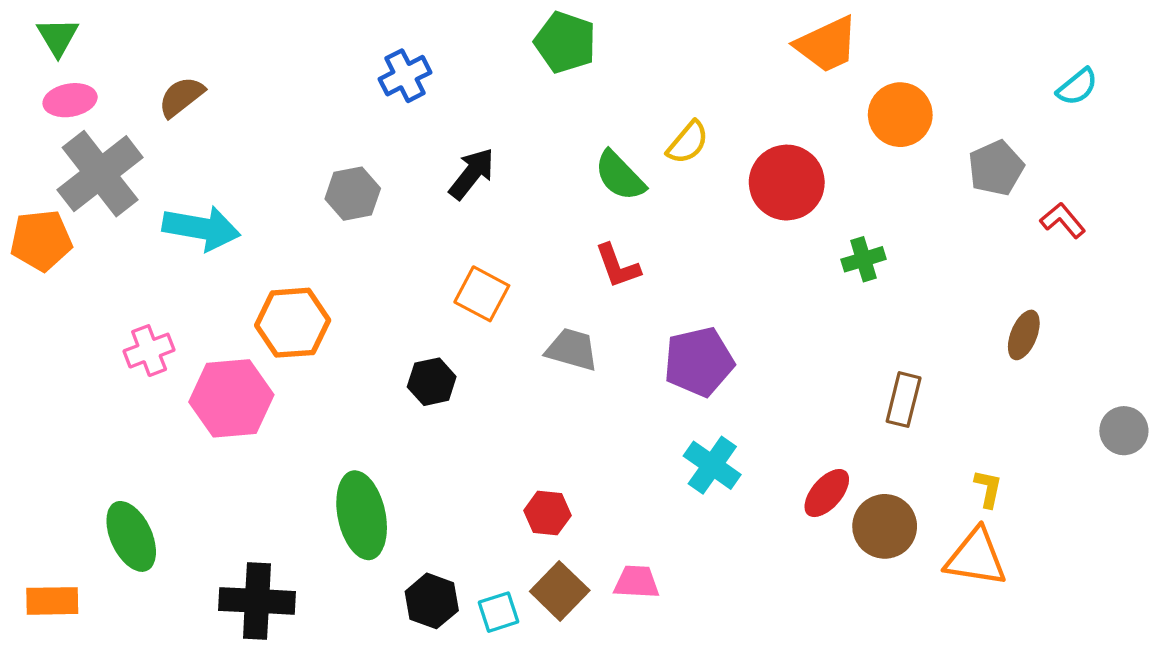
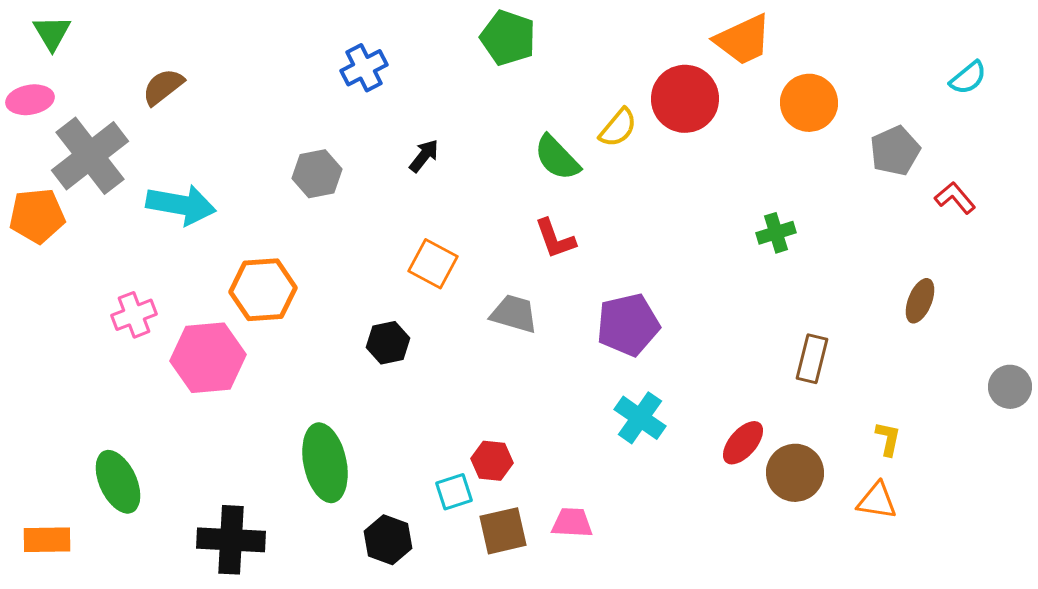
pink ellipse: (70, 100) -> (30, 100), moved
black arrow: (472, 174) -> (424, 156), size x0.7
red circle: (787, 183) -> (685, 99), moved
orange triangle: (976, 558) -> (877, 501), size x0.7
brown square: (560, 591) -> (503, 531), turned 33
cyan square: (498, 612) -> (454, 492), moved

